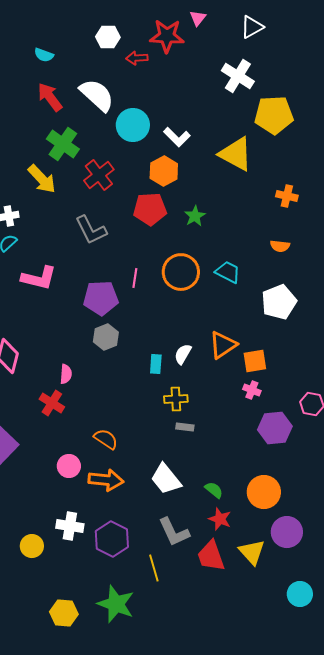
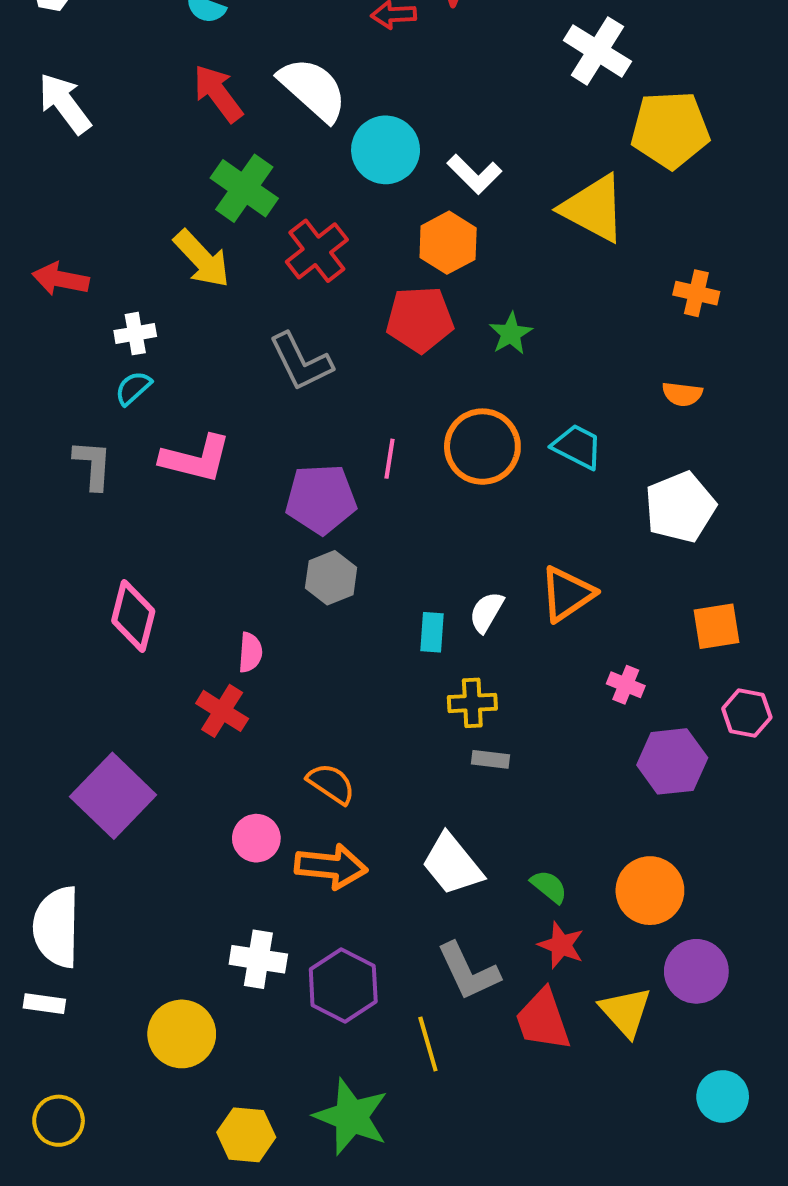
orange square: (255, 361) -> (717, 626), moved
yellow circle: (32, 546) -> (182, 1034), moved, size x1.4

